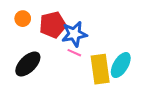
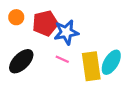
pink line: (74, 53) -> (62, 59), moved

